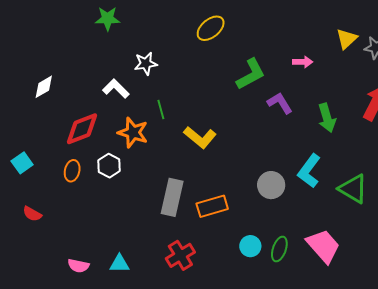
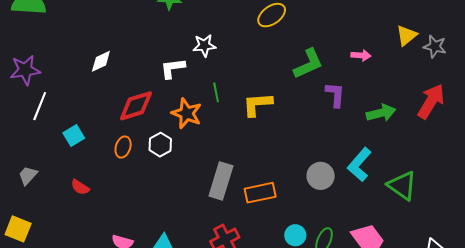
white L-shape: (116, 89) -> (173, 68), turned -56
purple L-shape: (280, 103) -> (335, 95), turned 32
green arrow: (327, 118) -> (381, 113), turned -92
yellow L-shape: (200, 137) -> (257, 104), moved, turned 132

